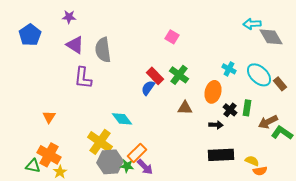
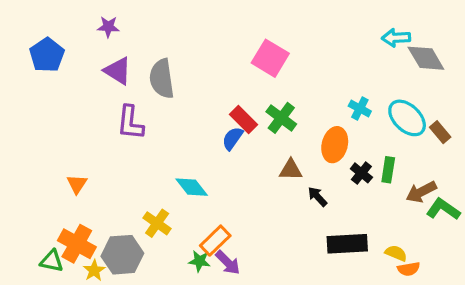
pink square: (172, 37) -> (270, 58), size x1.6
black arrow: (216, 125) -> (317, 197), moved, turned -136
yellow cross: (100, 142) -> (157, 223), size x0.7
gray hexagon: (110, 162) -> (122, 255), moved

